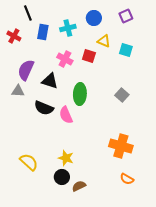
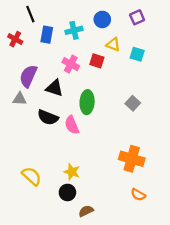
brown semicircle: (79, 186) -> (86, 211), moved

